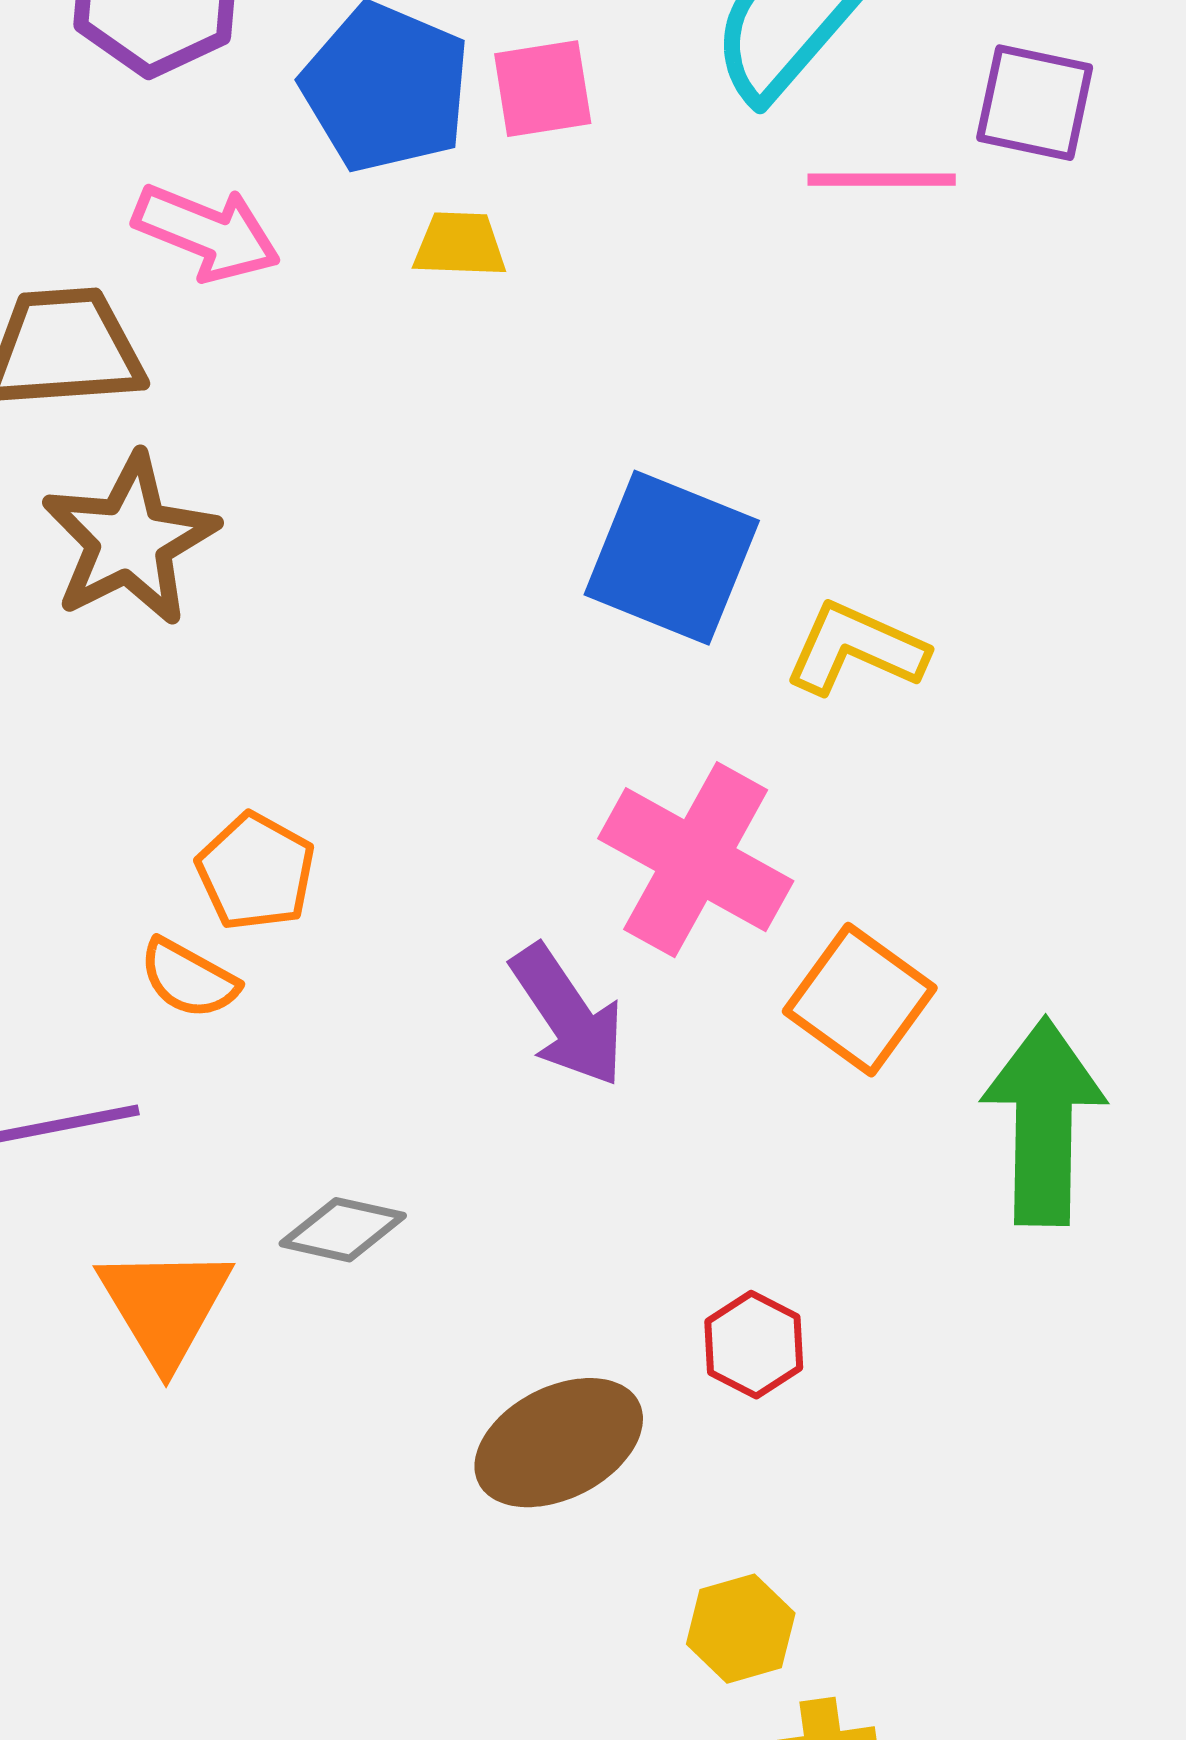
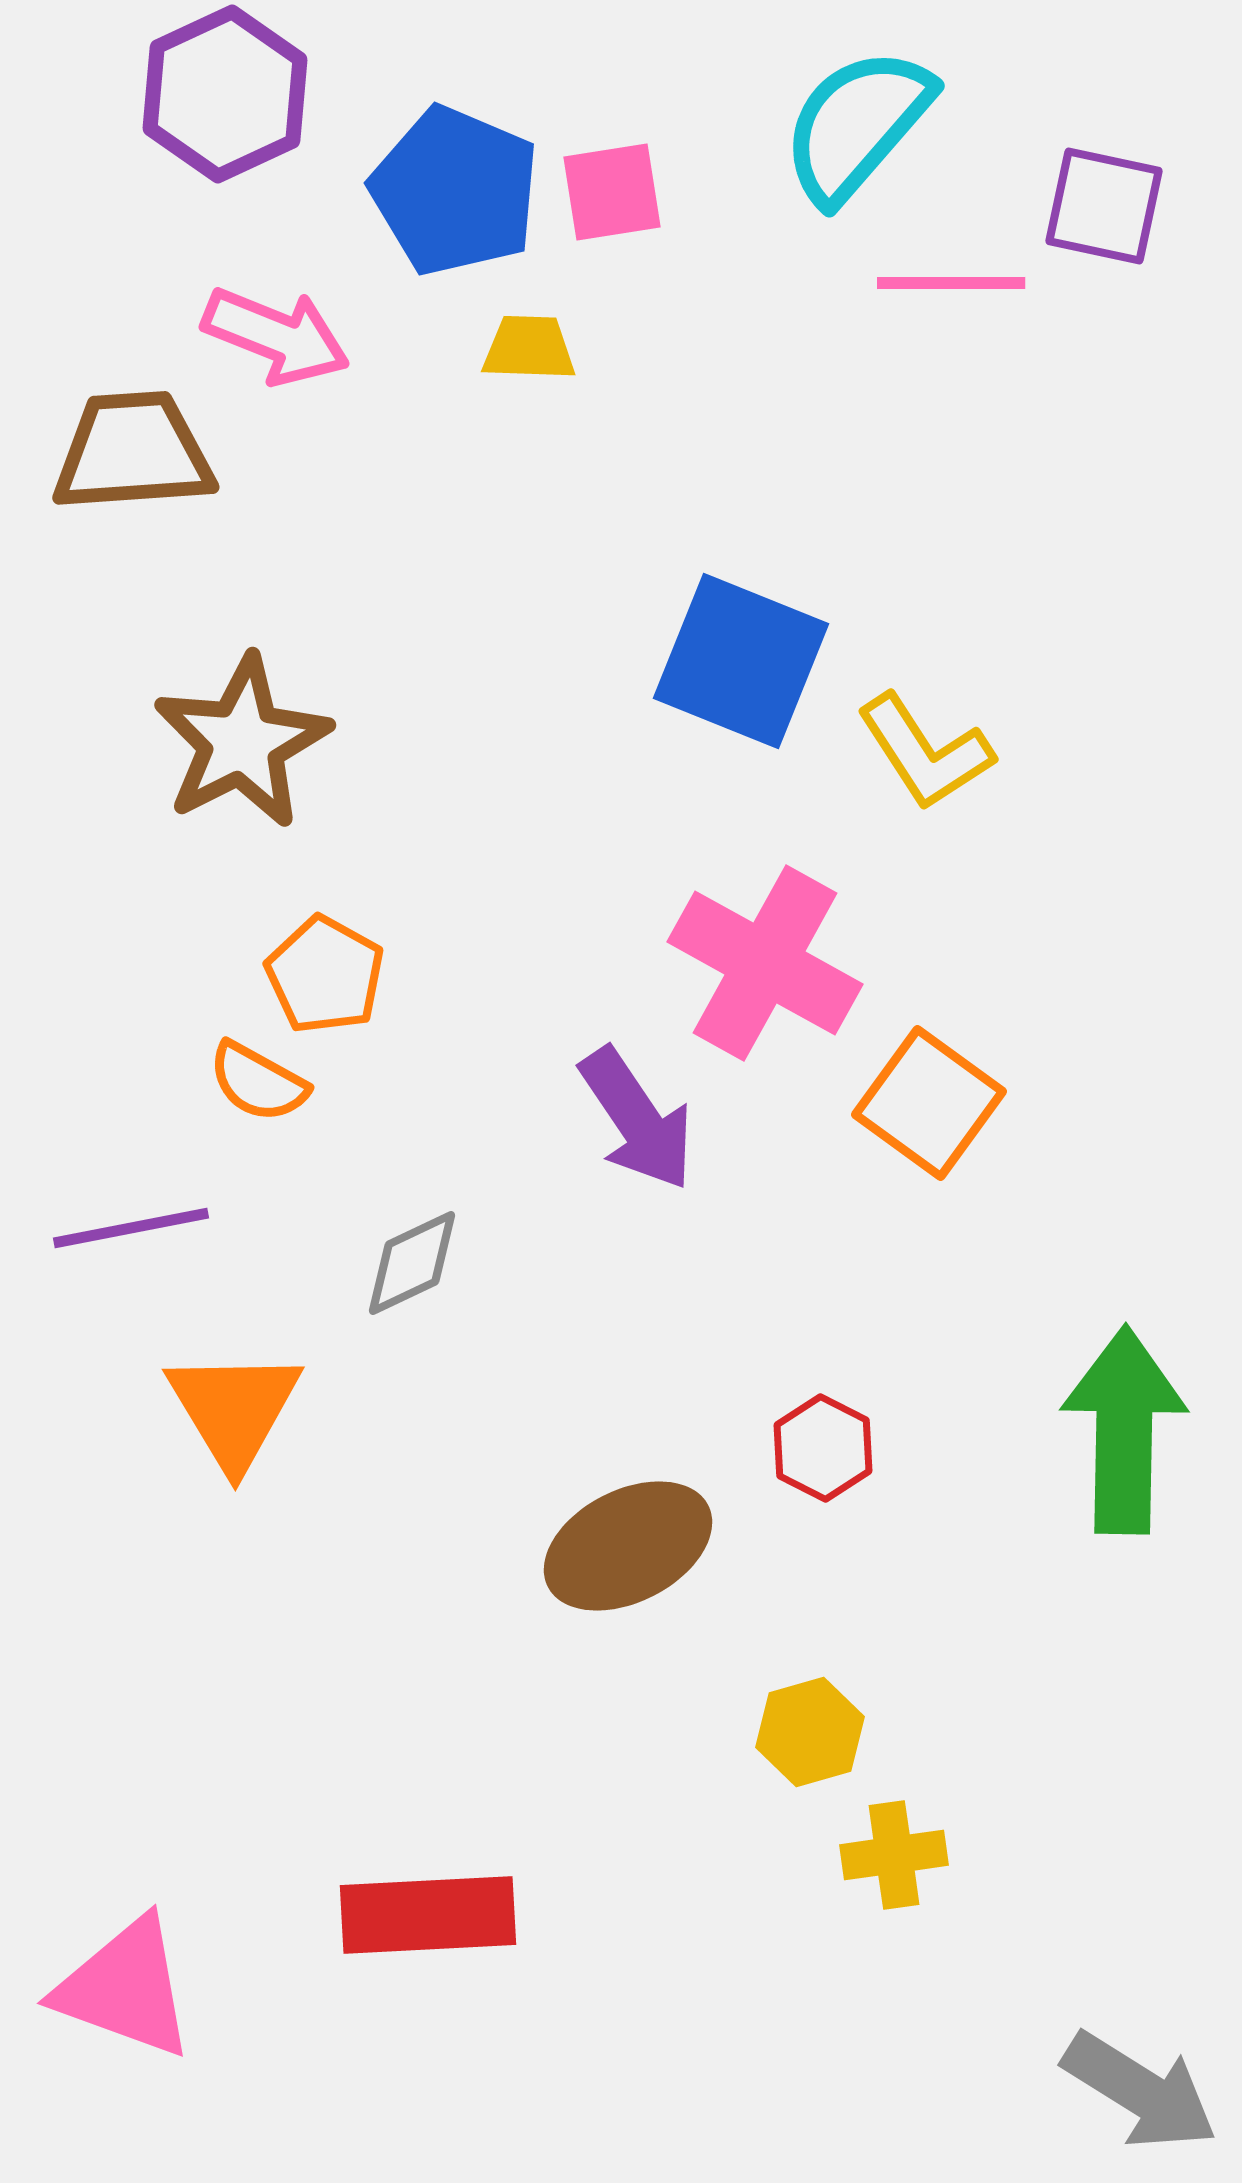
brown star: (130, 540) -> (242, 742), moved
yellow L-shape: (856, 649) -> (925, 752), turned -147
green arrow: (1044, 1122) -> (1124, 1430), moved
gray diamond: (343, 1230) -> (412, 1263), moved, turned -38

